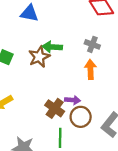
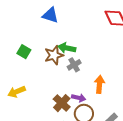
gray cross: (92, 44) -> (74, 65), moved, turned 32
orange arrow: (90, 69) -> (99, 84), moved

